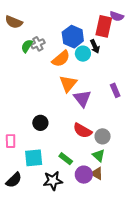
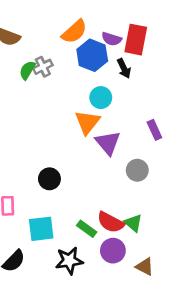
purple semicircle: (117, 16) -> (112, 39), moved
cyan circle: (83, 54) -> (101, 98), moved
orange semicircle: (61, 59) -> (74, 32), moved
red semicircle: (82, 131) -> (111, 222), moved
gray circle: (103, 136) -> (137, 170), moved
brown triangle: (97, 173) -> (145, 267), moved

